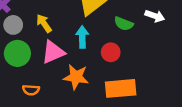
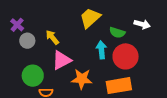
cyan arrow: (82, 37) -> (101, 50), moved
red circle: (111, 52) -> (126, 56), moved, size x1.6
green circle: (17, 53) -> (33, 76), moved

